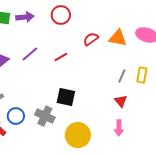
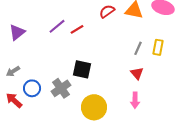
purple line: (30, 54) -> (57, 26), moved
gray cross: (45, 116) -> (61, 88), turned 30

